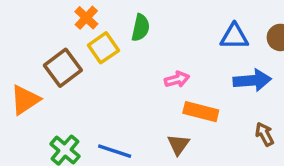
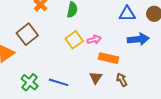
yellow square: (103, 48) -> (74, 40), moved
brown arrow: (265, 134) -> (122, 80), moved

